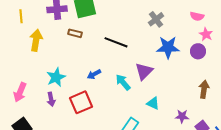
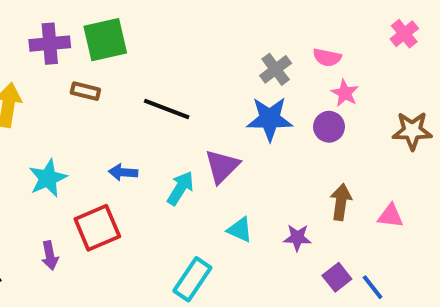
gray cross: (156, 19) -> (276, 69), moved
blue arrow: (94, 74) -> (123, 172), turned 32
cyan arrow: (123, 82) -> (180, 188), turned 72
purple arrow: (51, 99) -> (50, 255), moved
purple star: (182, 116) -> (297, 238), moved

